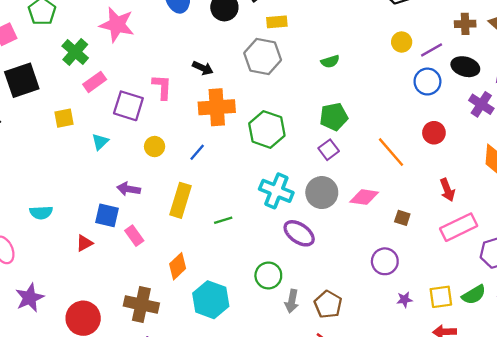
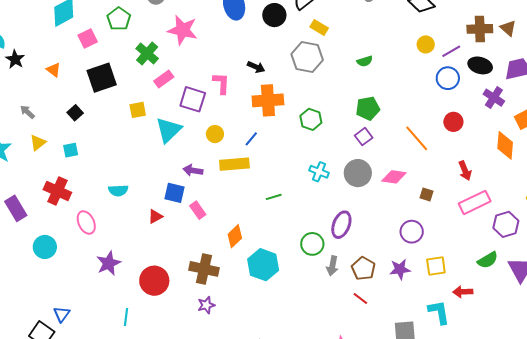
yellow rectangle: (277, 22) -> (319, 28), turned 36
brown cross: (465, 24) -> (480, 29), size x1.4
green hexagon: (267, 129) -> (311, 119), size x0.7
cyan triangle: (100, 142) -> (169, 130), size x1.8
cyan cross: (276, 191) -> (319, 172), size x0.7
yellow rectangle: (180, 200) -> (234, 164), moved, turned 68
purple ellipse: (299, 233) -> (341, 225), moved, turned 76
yellow square: (441, 297) -> (436, 266), moved
purple star: (404, 300) -> (400, 269), moved, size x1.5

